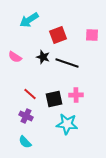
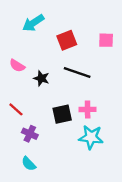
black star: (43, 57) -> (41, 78), moved
red line: (30, 94) -> (16, 109), moved
cyan star: (67, 124) -> (91, 137), moved

